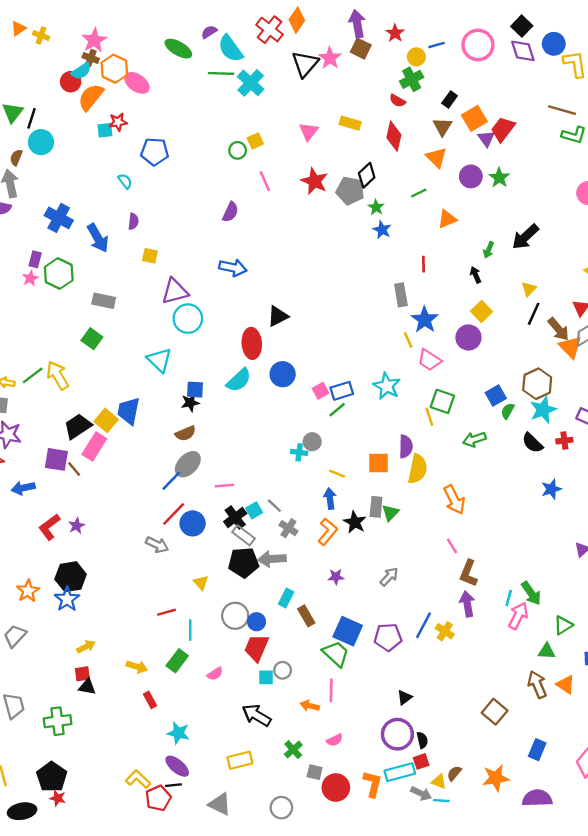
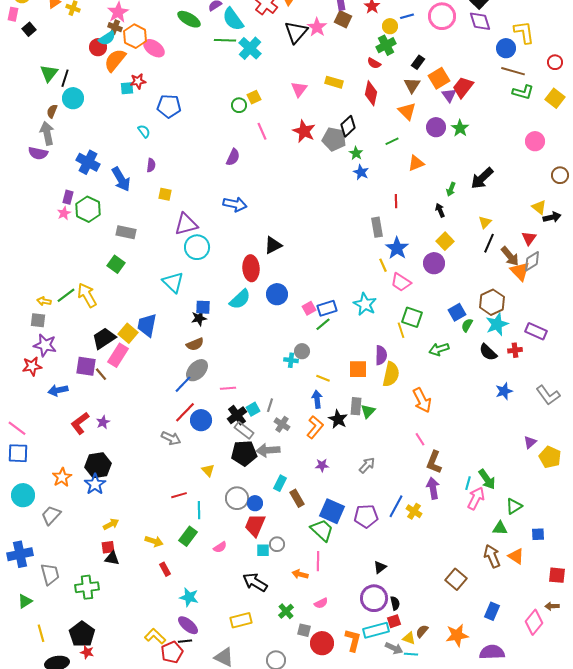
blue circle: (554, 44) -> (506, 48), moved
gray line: (274, 506) -> (270, 405), turned 64

